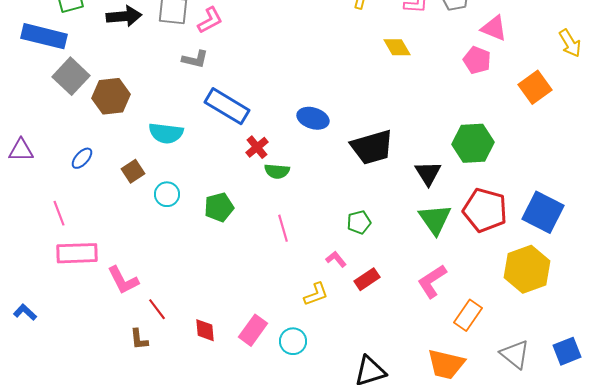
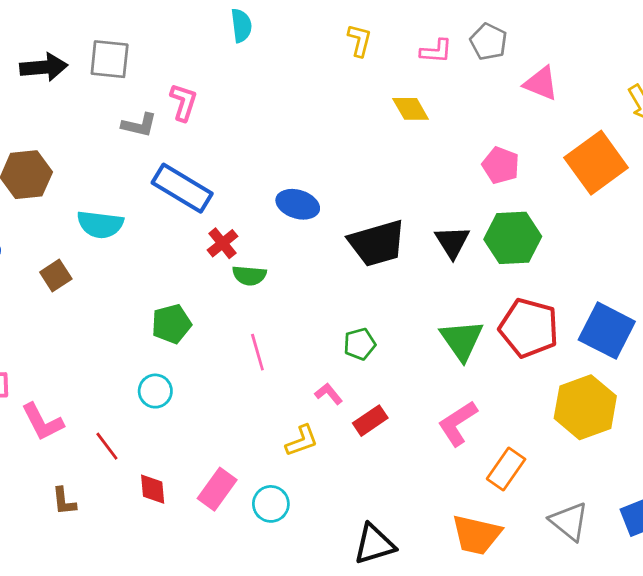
pink L-shape: (210, 20) -> (184, 102), moved, turned -44
pink pentagon: (477, 60) -> (501, 165), moved
orange square: (535, 87) -> (596, 163), size x1.4
black triangle: (428, 173) -> (452, 242), moved
cyan circle: (167, 194) -> (155, 391), moved
red line: (157, 309) -> (107, 446), moved

